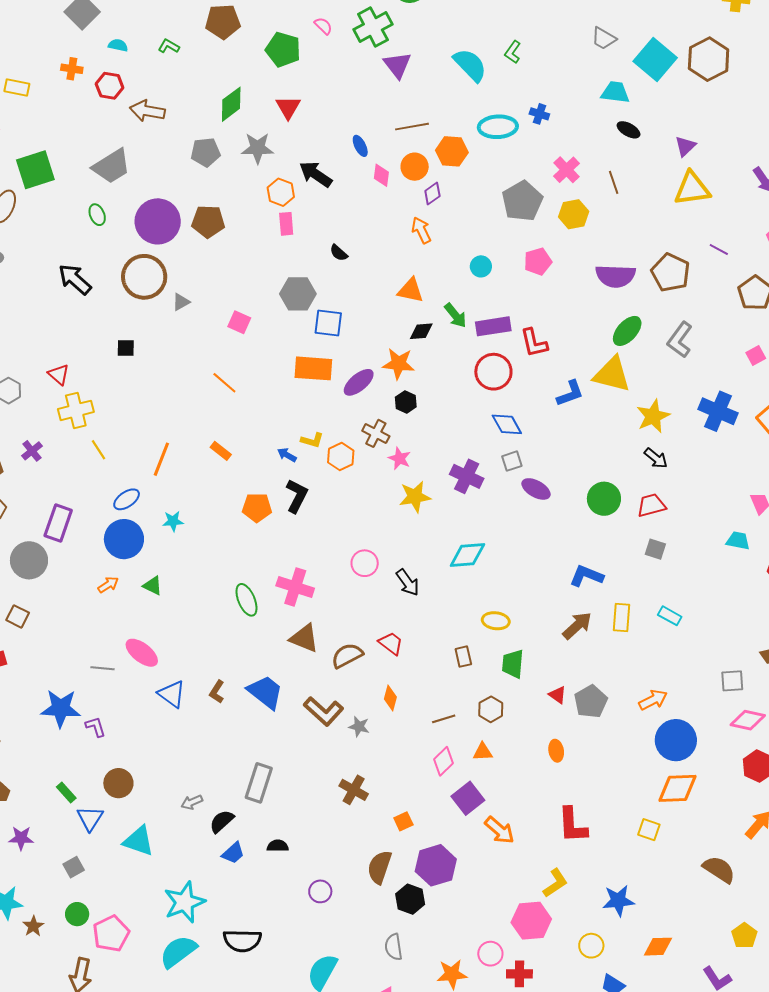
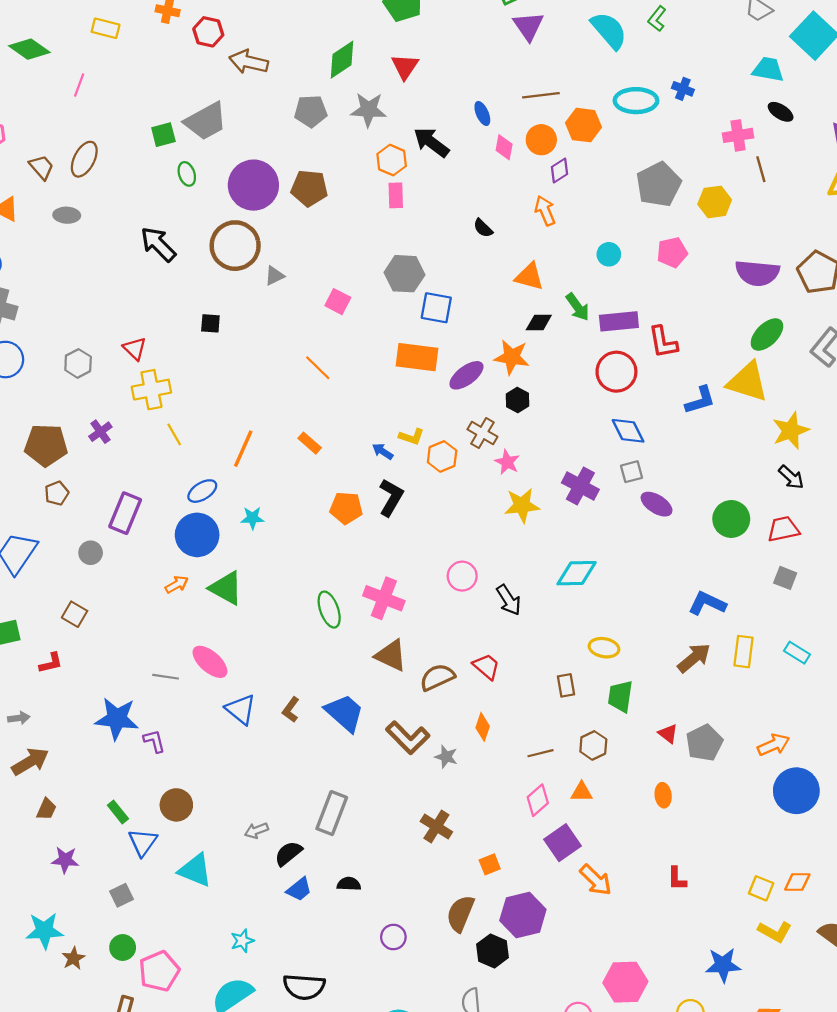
green square: (35, 170) -> (163, 135), moved, size x0.6
pink cross: (566, 170) -> (738, 135), moved, turned 32
black semicircle: (339, 253) -> (483, 228), moved
gray circle: (29, 560) -> (91, 553), size x0.6
green triangle: (153, 586) -> (226, 588), size x1.6
orange diamond: (677, 788) -> (797, 882), moved, size x0.6
red L-shape: (573, 825) -> (677, 879), size x0.6
yellow L-shape: (555, 883) -> (775, 932), moved, turned 60
cyan star: (184, 902) -> (242, 941), size x0.5

